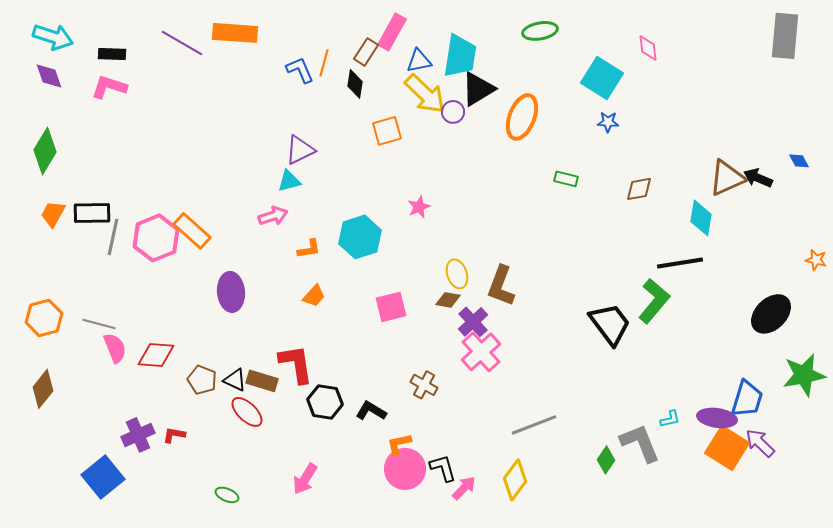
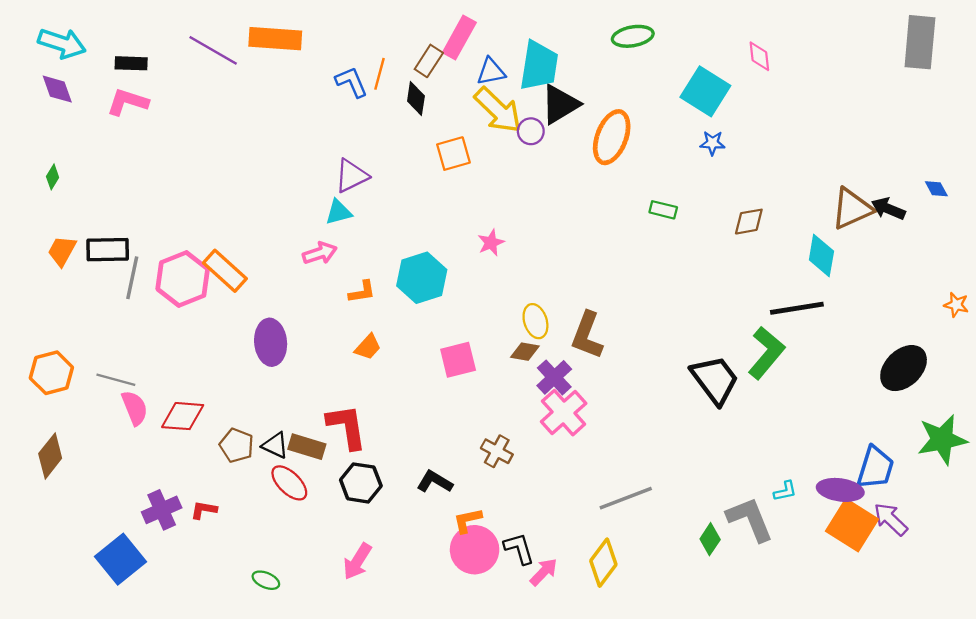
green diamond: (45, 151) -> (53, 177), size x0.5
black hexagon: (325, 402) -> (361, 483), moved

